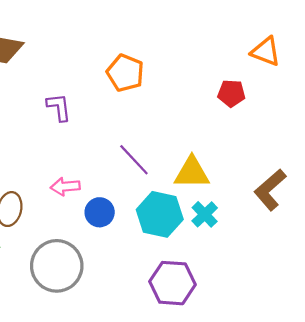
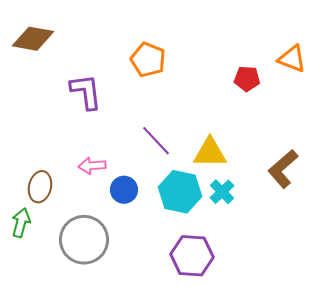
orange triangle: (266, 51) -> (292, 59), moved
purple L-shape: (59, 107) -> (86, 92), size x1.4

